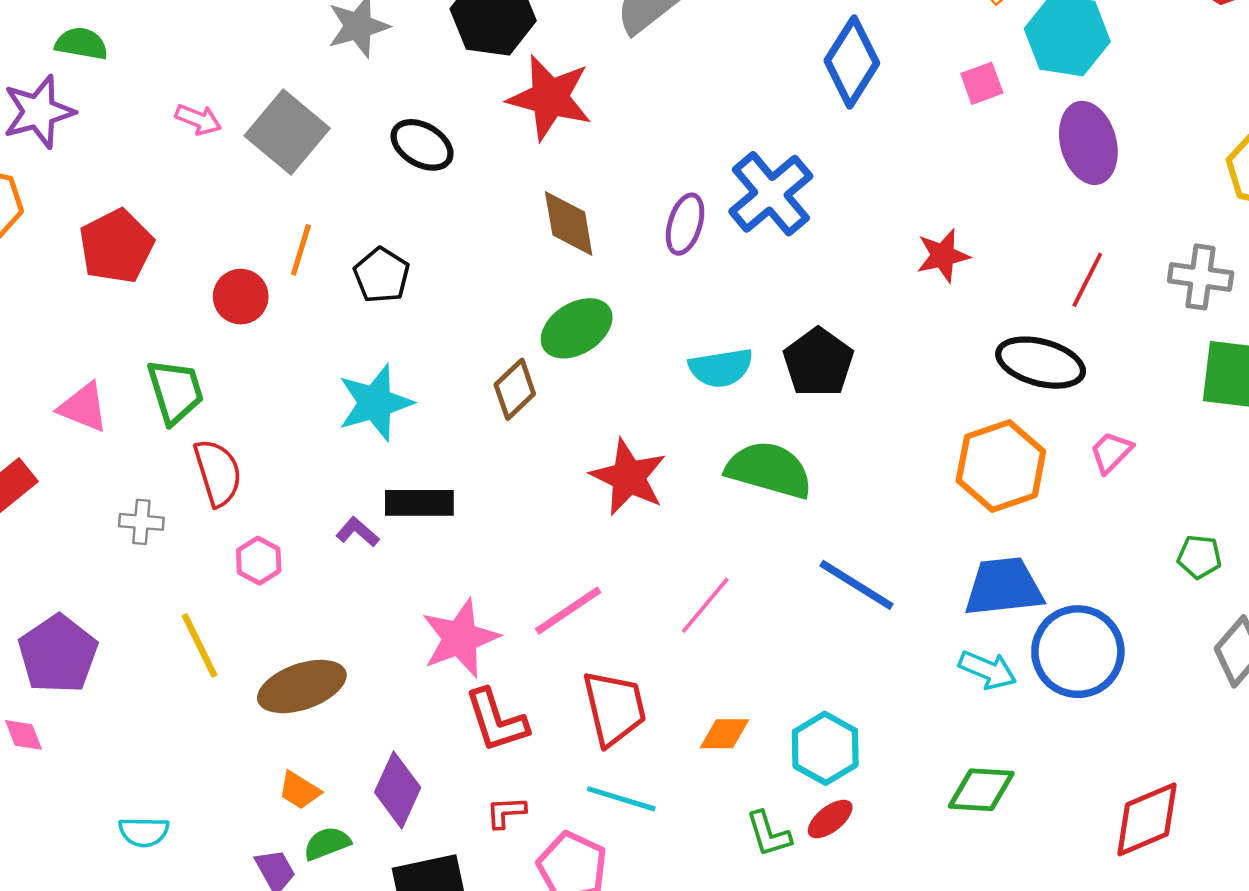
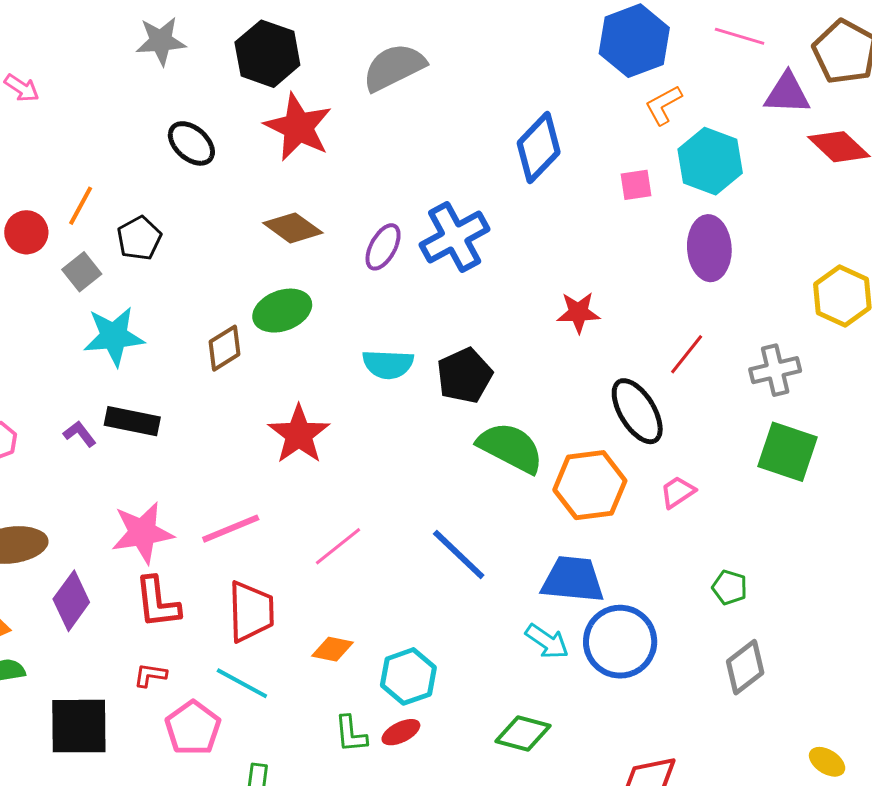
gray square: (287, 132) -> (82, 272), moved, size x0.6
brown diamond: (569, 224) -> (293, 228), turned -56
gray cross: (1201, 277) -> (775, 370), turned -33
black ellipse: (1041, 363) -> (637, 411), turned 32
green semicircle: (769, 470) -> (510, 448), moved
purple diamond: (398, 790) -> (71, 601), moved

